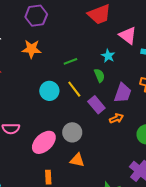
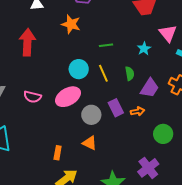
green semicircle: (99, 75) -> (130, 74), moved
purple rectangle: (96, 105) -> (116, 108), moved
pink ellipse: (44, 142) -> (68, 97), moved

